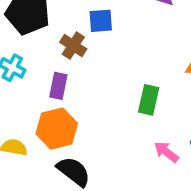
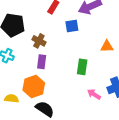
blue square: (101, 21) -> (72, 26), moved
purple rectangle: (58, 86) -> (42, 62), moved

